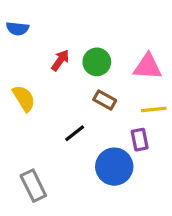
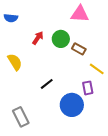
pink triangle: (148, 67) -> (80, 14), moved
brown rectangle: (105, 100) -> (79, 49), moved
yellow line: (154, 109) -> (97, 69), turned 42

